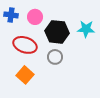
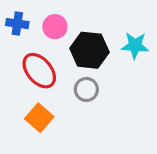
red ellipse: (25, 45) -> (39, 71), turned 30

